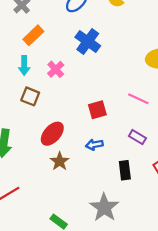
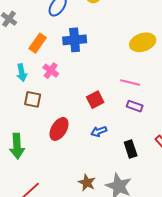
orange rectangle: (33, 35) -> (38, 43), moved
blue cross: (88, 41) -> (75, 40), turned -30
purple rectangle: (137, 137) -> (135, 106), moved
brown star: (60, 161) -> (87, 183), moved

